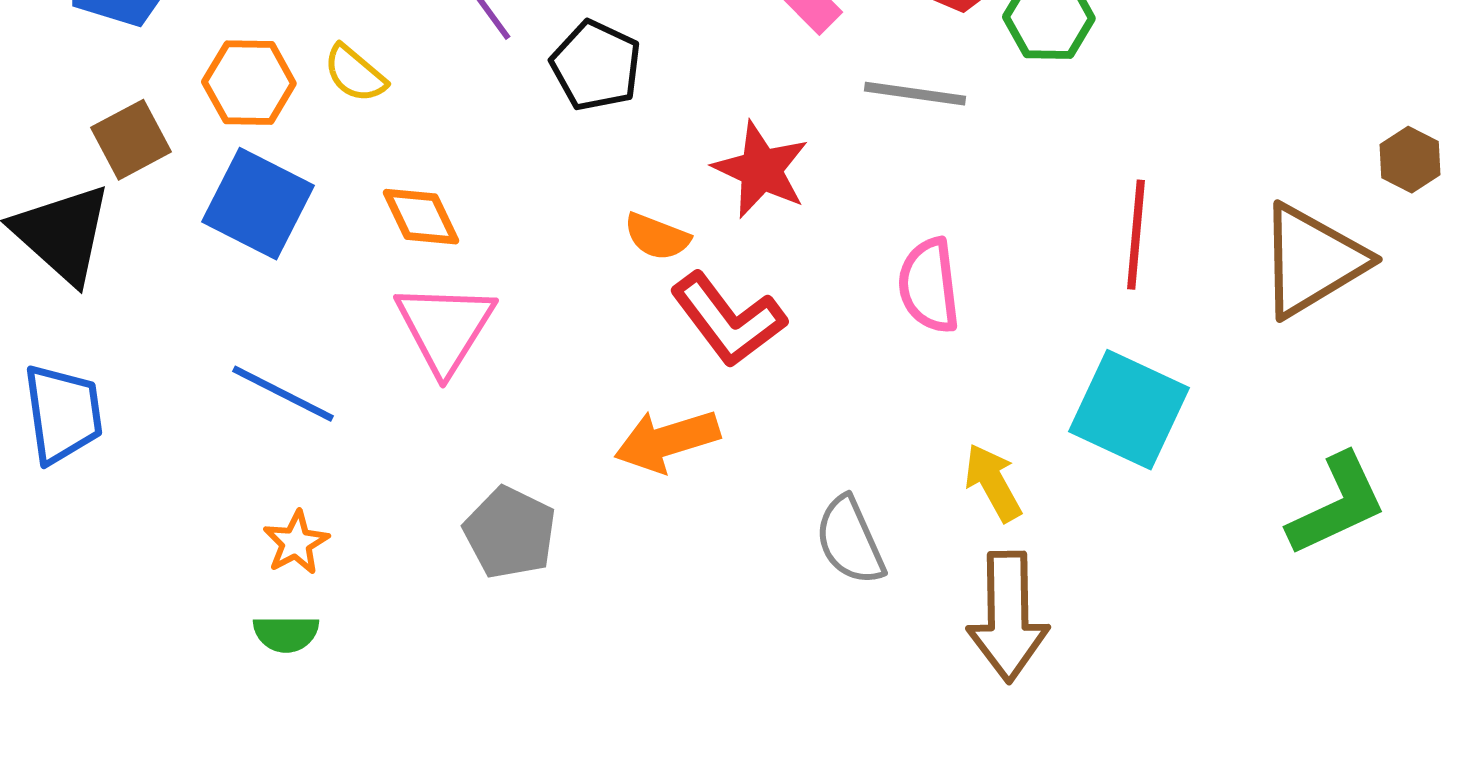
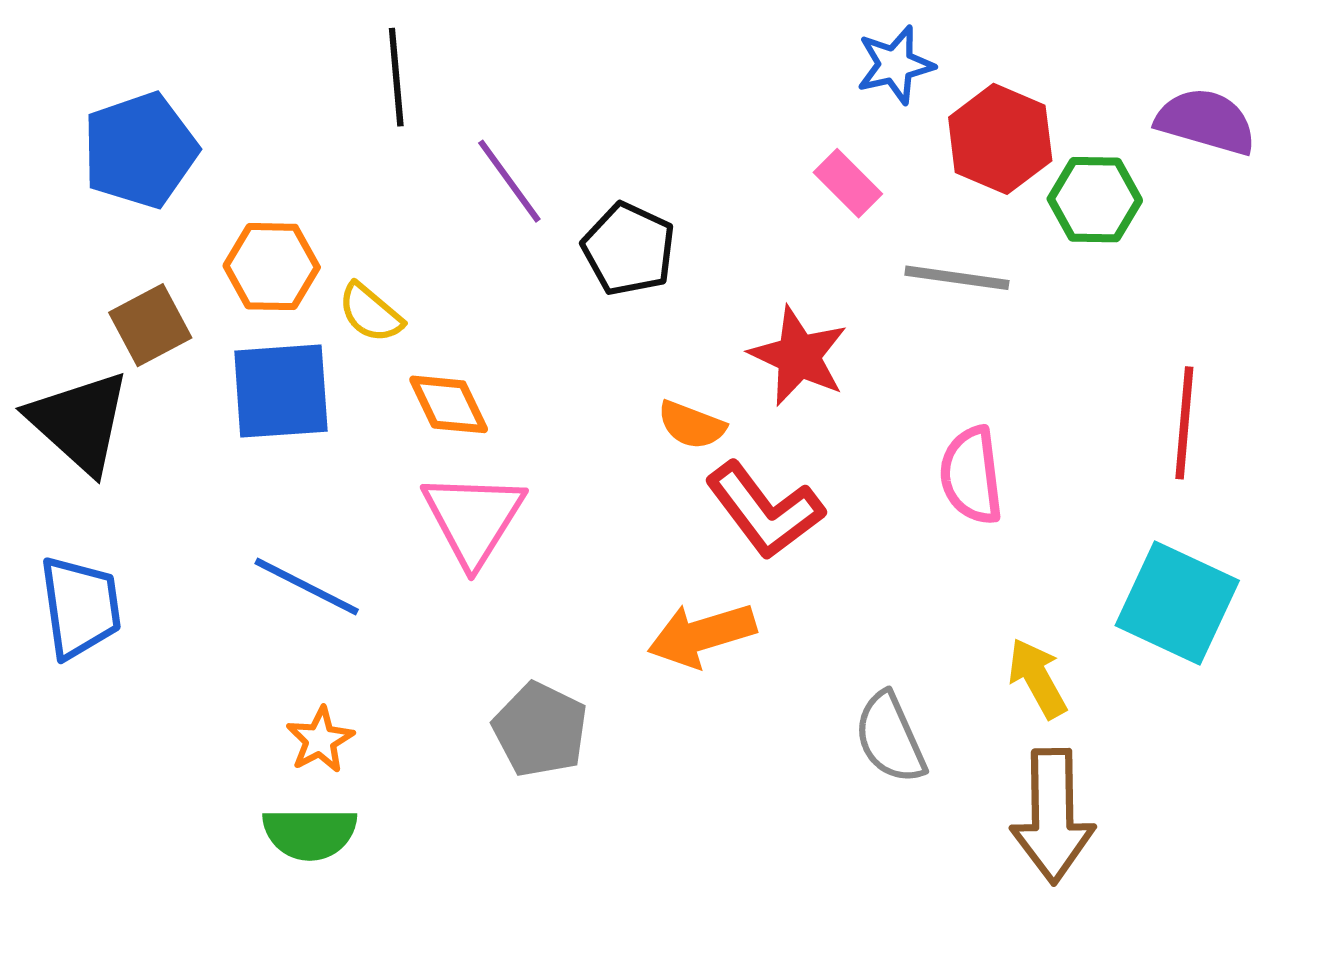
yellow semicircle: (355, 74) -> (370, 313), moved
blue square: (258, 204) -> (281, 391), turned -31
green semicircle: (286, 634) -> (310, 833), size x1.4

